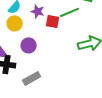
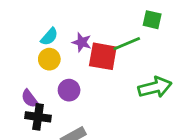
red square: (53, 21) -> (103, 56), size x1.5

